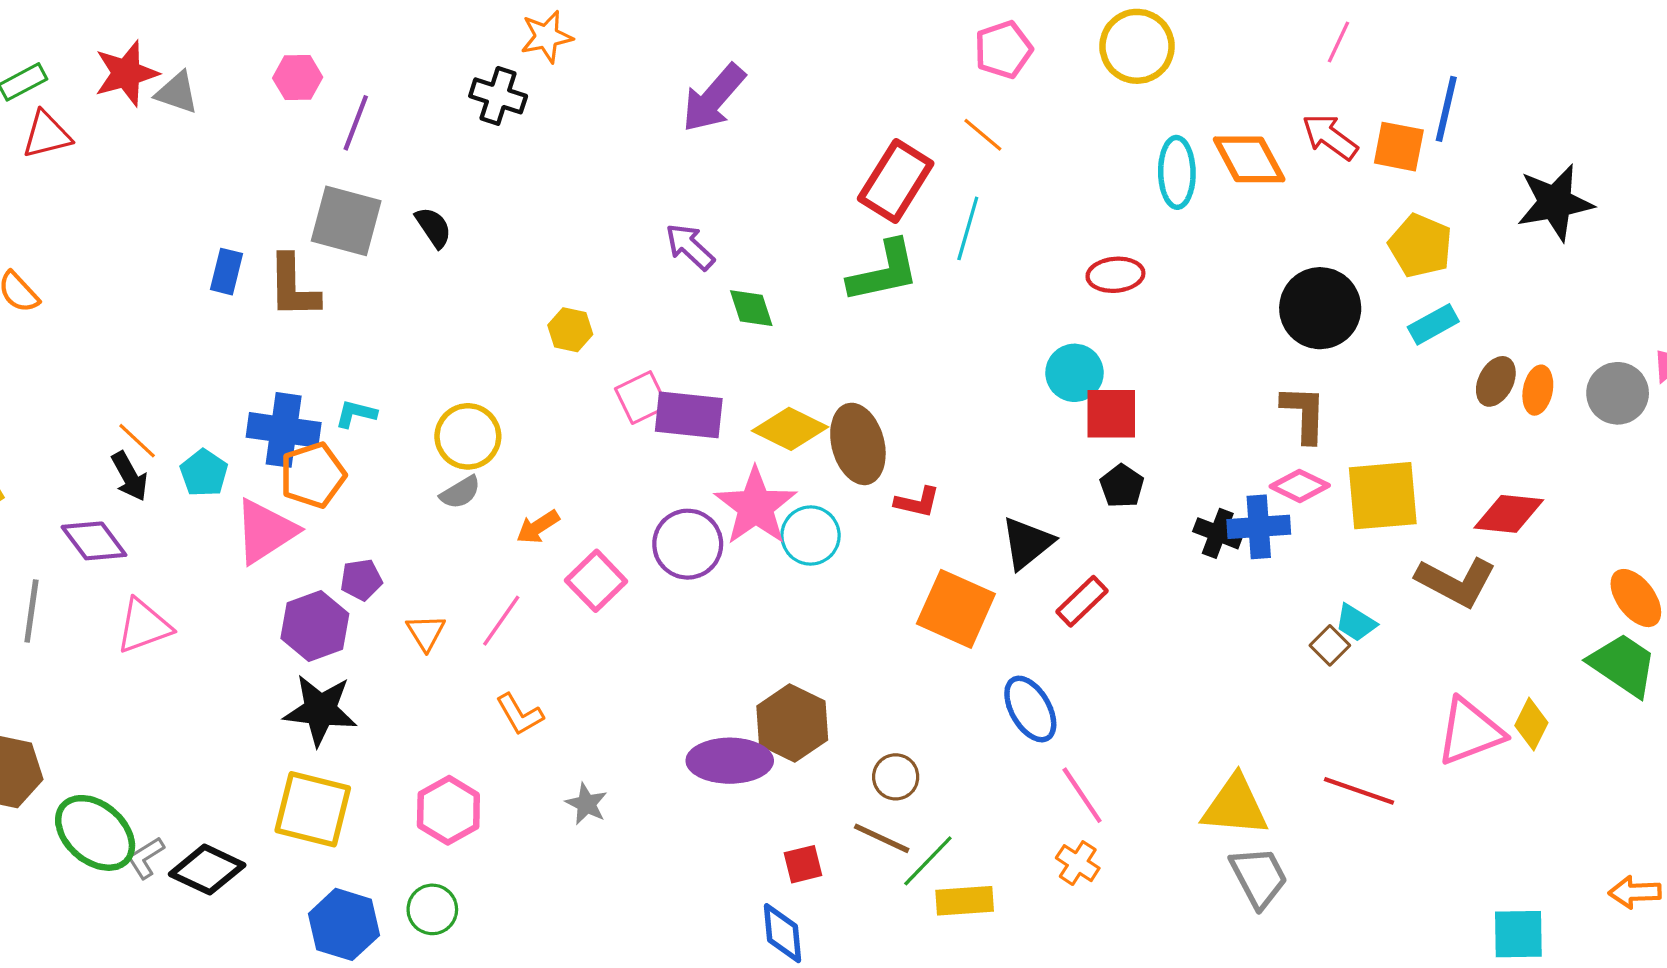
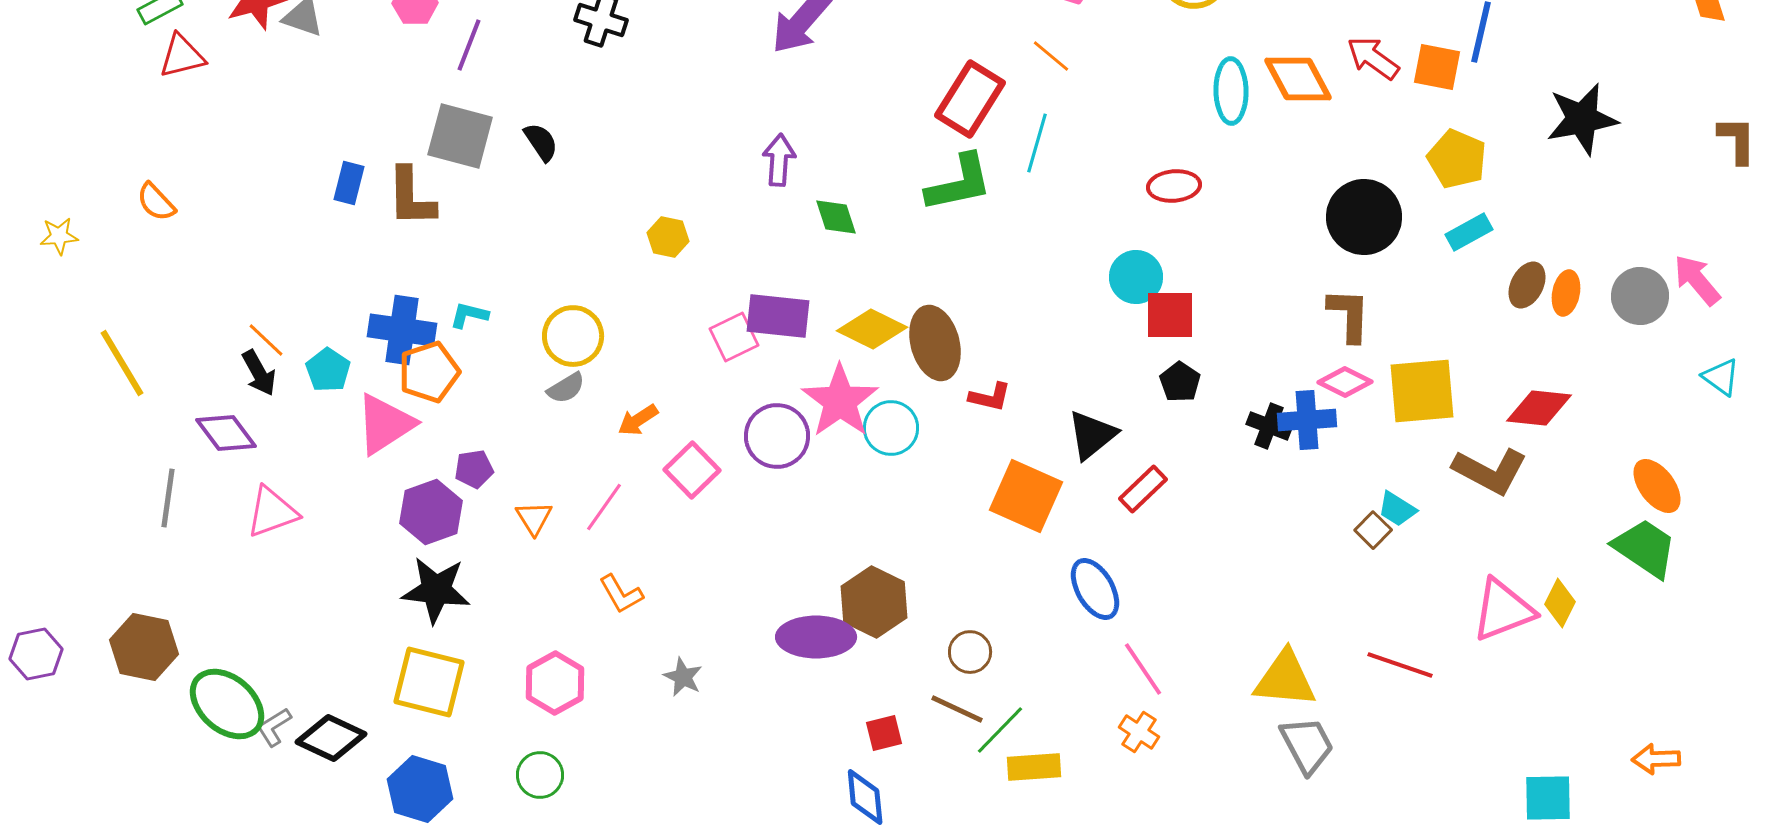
purple arrow: (690, 247) -> (779, 160), turned 51
pink square: (641, 398) -> (734, 337), moved
blue hexagon: (344, 924) -> (420, 789), moved

